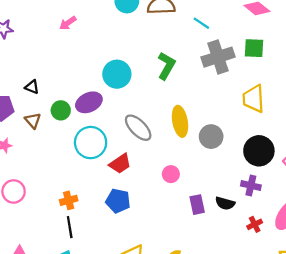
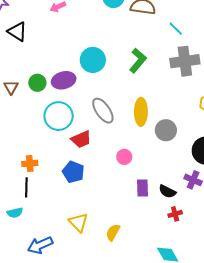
black triangle: (32, 87) -> (17, 32), moved, size x1.5
red cross: (255, 224) -> (175, 214), moved

